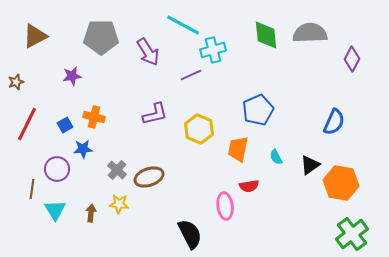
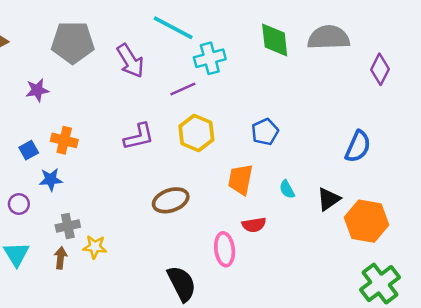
blue pentagon: (258, 110) -> (265, 132), size x0.7
yellow hexagon: (199, 129) -> (196, 133), moved
purple circle: (57, 169) -> (19, 204), size x0.7
gray cross: (117, 170) -> (68, 226), moved, turned 36
brown ellipse: (149, 177) -> (171, 200), moved

